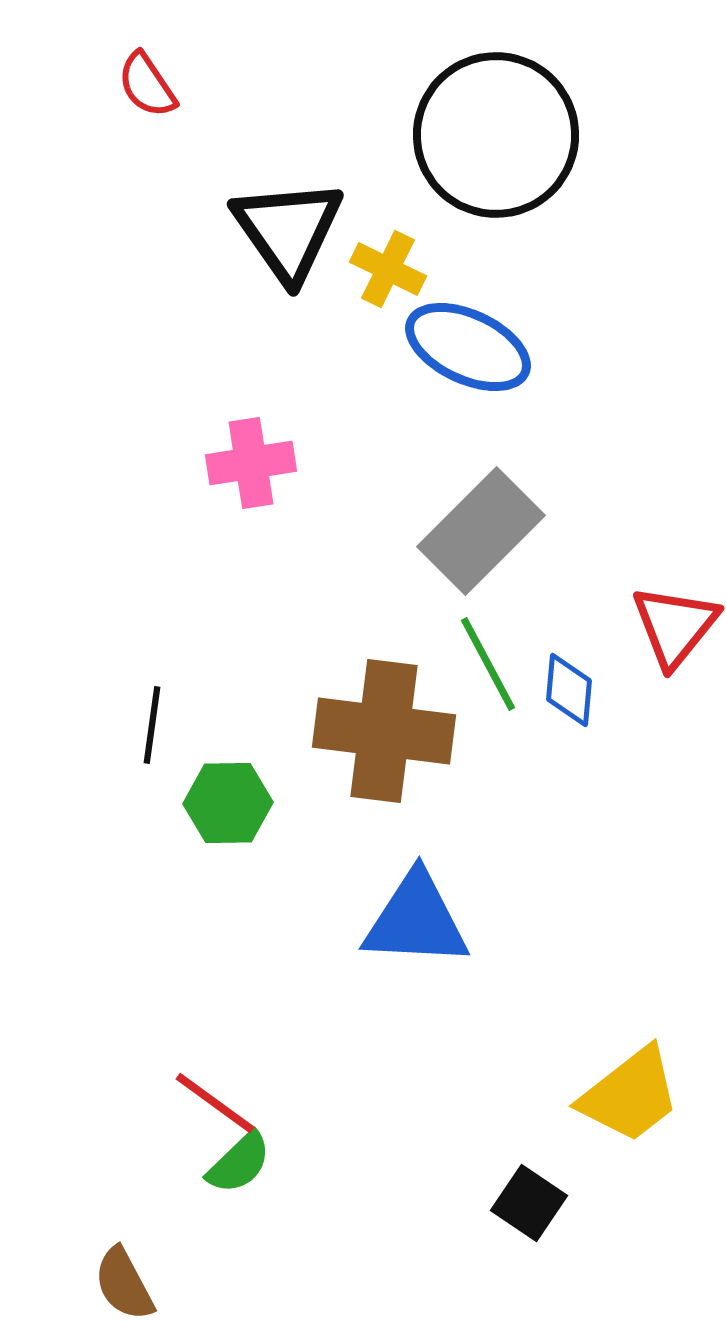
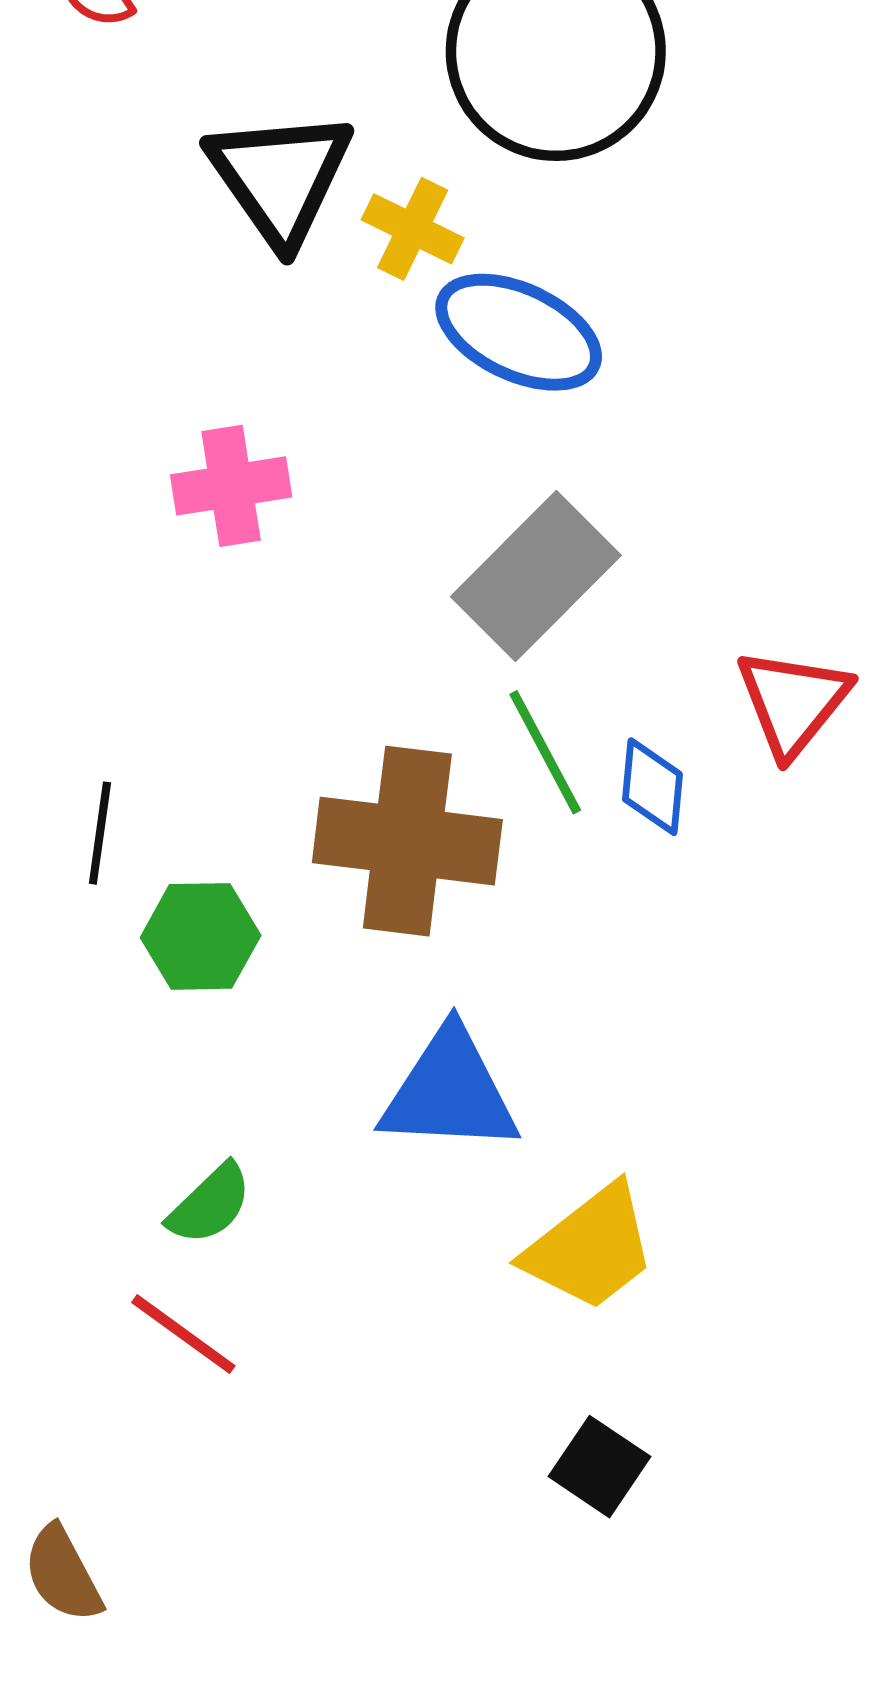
yellow trapezoid: (630, 1095) -> (590, 1248), moved
green semicircle: (239, 1163) -> (210, 1204), moved

